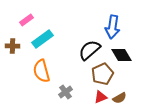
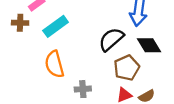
brown cross: (12, 46) -> (20, 23), moved
gray cross: (66, 92) -> (83, 89), turned 32

